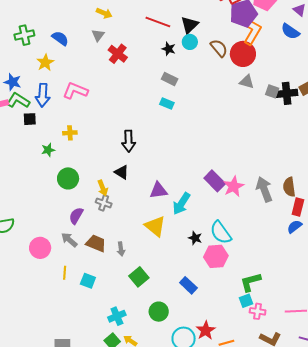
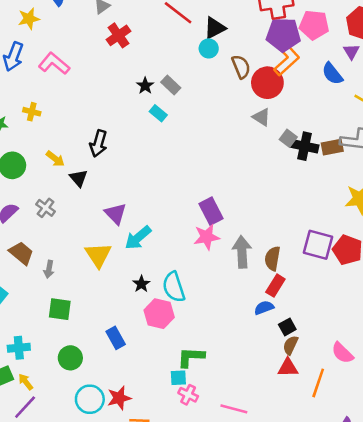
black star: (169, 49) -> (145, 86), moved
purple rectangle: (215, 181) -> (211, 211), moved
yellow arrow: (103, 188) -> (55, 159), moved, turned -49
purple triangle: (158, 190) -> (116, 214), turned 36
green square: (139, 277) -> (60, 309), turned 30

